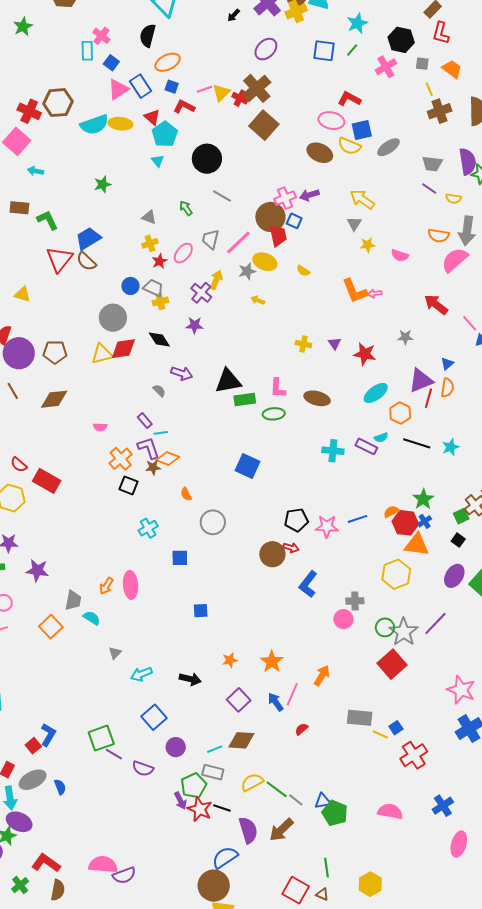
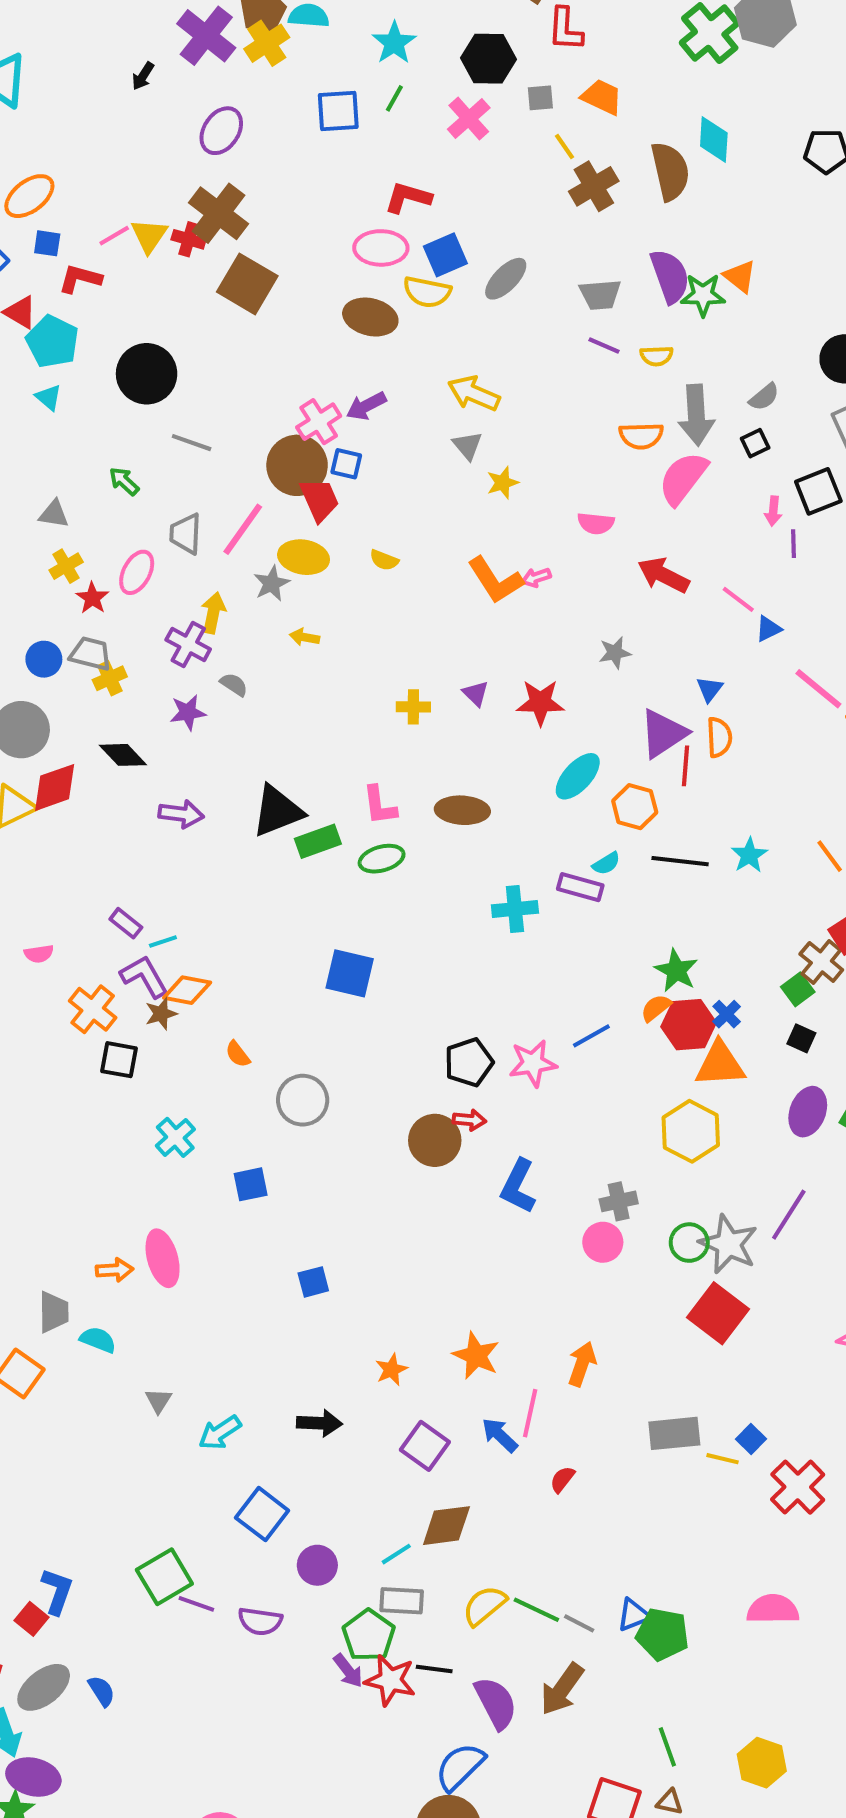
pink semicircle: (400, 255) -> (596, 523), moved
gray semicircle: (159, 391) -> (234, 684), moved
green star: (423, 499) -> (676, 971), moved
orange arrow: (106, 586) -> (115, 1270), turned -114

